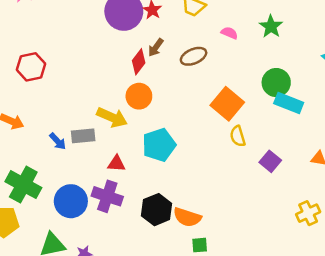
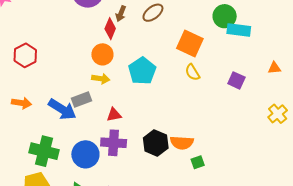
orange circle: (139, 96) -> (102, 54), moved
yellow arrow: (112, 117) -> (101, 79), size x0.7
yellow semicircle: (238, 136) -> (192, 72), moved
blue arrow: (58, 141) -> (62, 109), size x1.8
cyan pentagon: (159, 145) -> (142, 71), moved

